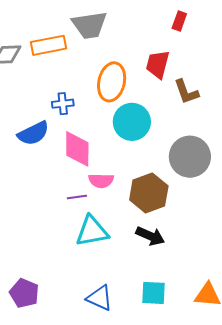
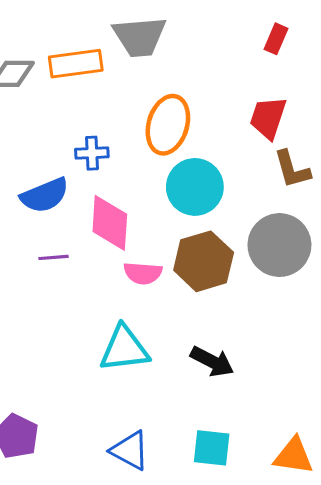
red trapezoid: (158, 64) -> (268, 118), moved
brown L-shape: (186, 92) -> (292, 169), moved
brown hexagon: (149, 193) -> (204, 261), moved
purple line: (77, 197) -> (53, 257), moved

